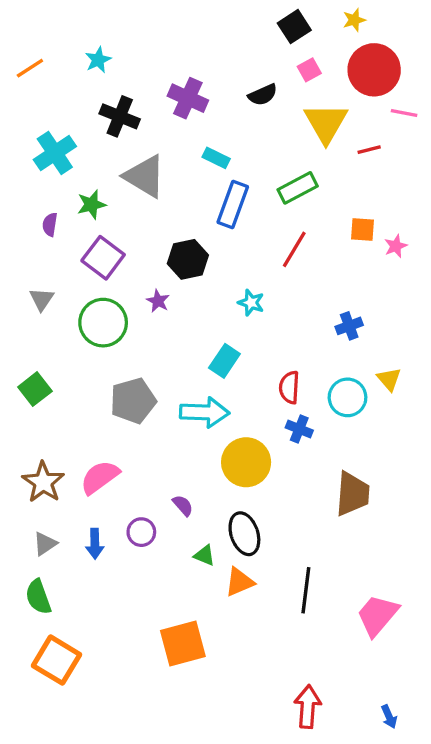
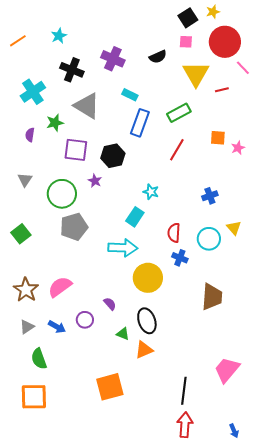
black square: (294, 27) -> (188, 18), moved
pink square: (309, 70) -> (186, 42), turned 32
pink line: (404, 113) -> (243, 68), turned 35
purple square: (103, 258) -> (76, 150), moved, turned -30
cyan star: (251, 303) -> (151, 192), moved
gray pentagon: (133, 401) -> (74, 227), moved
blue arrow: (95, 544) -> (57, 327), turned -60
black line: (306, 590) -> (184, 391), moved
green semicircle: (38, 597) -> (39, 359), moved
orange square: (57, 660) -> (34, 397), turned -32

